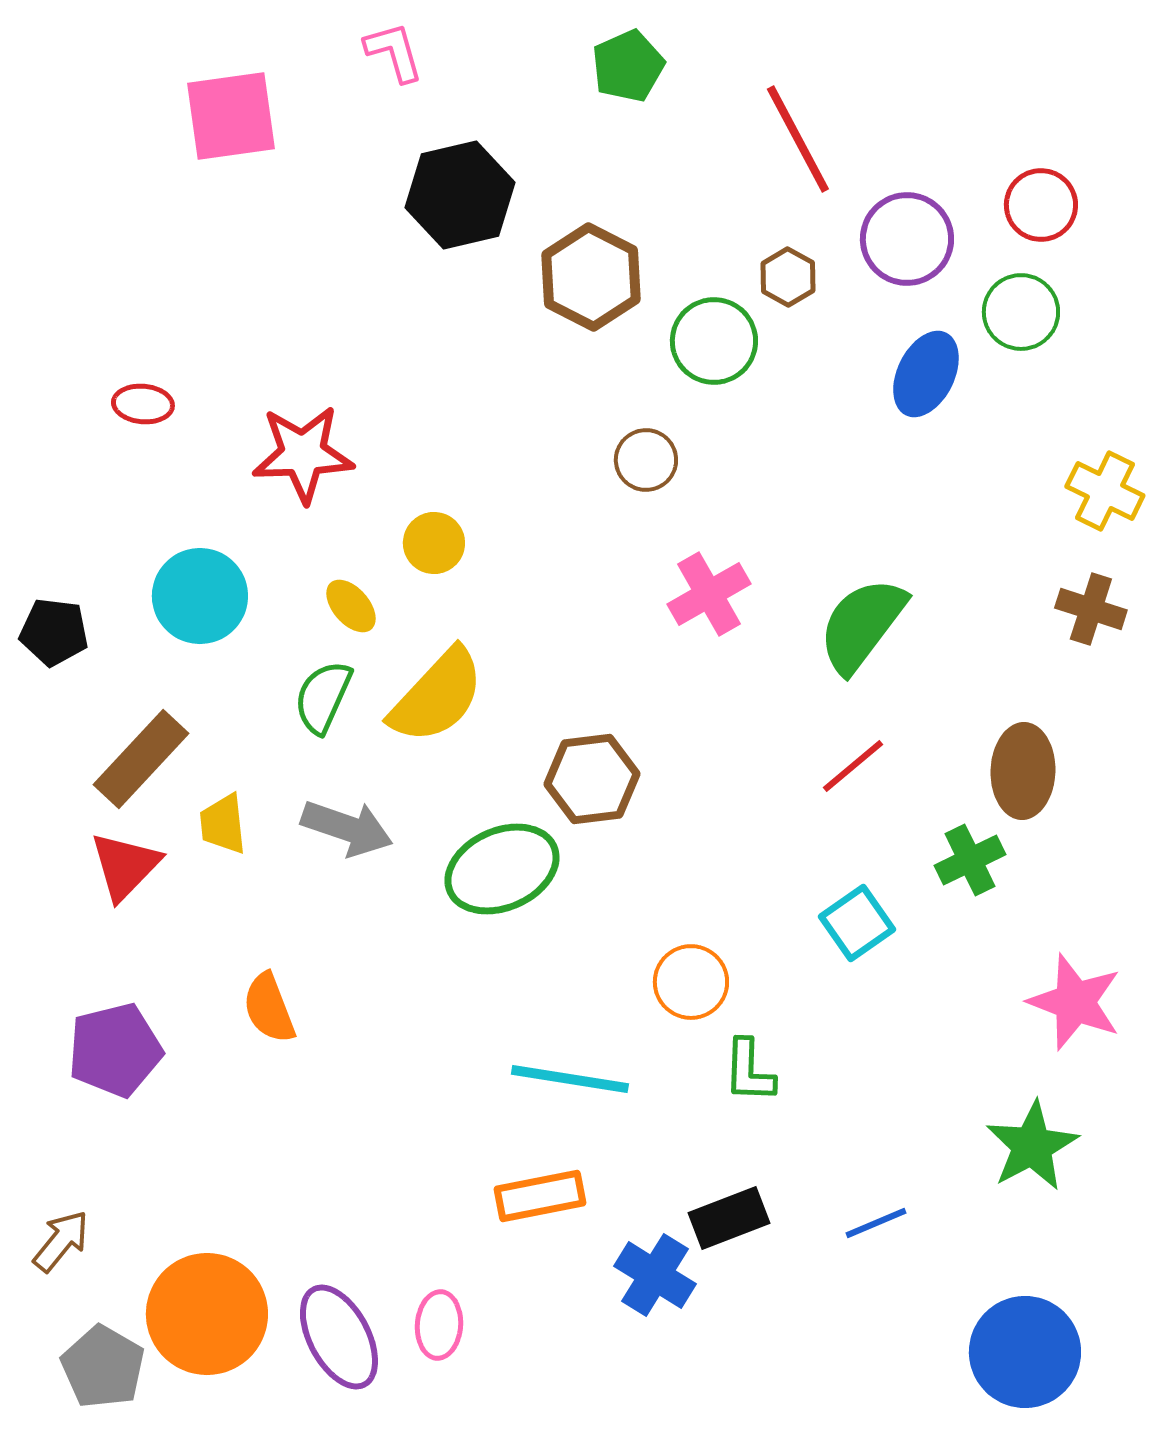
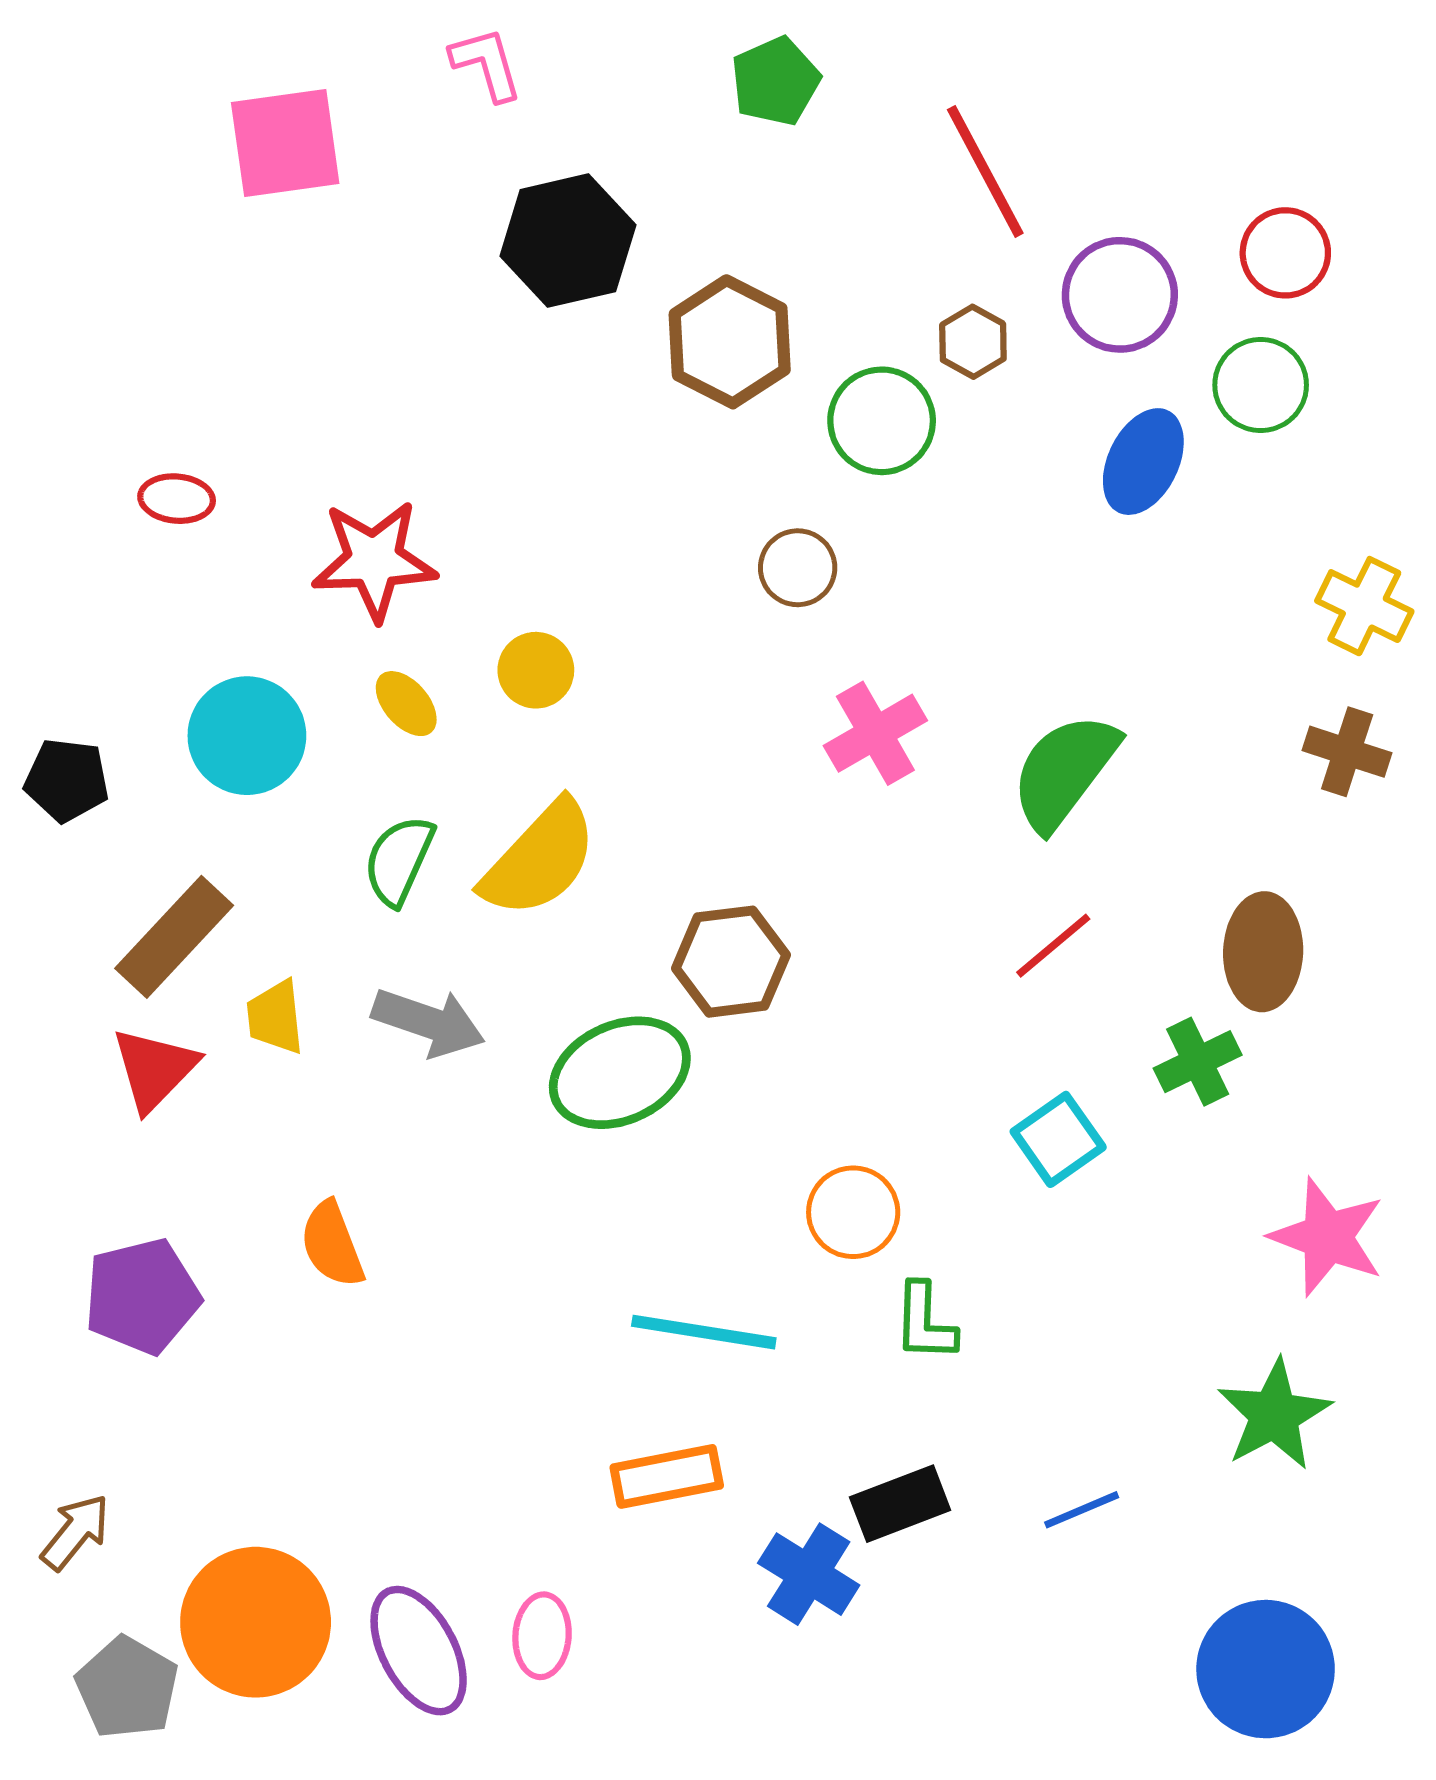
yellow ellipse: (351, 606) -> (406, 704), moved

